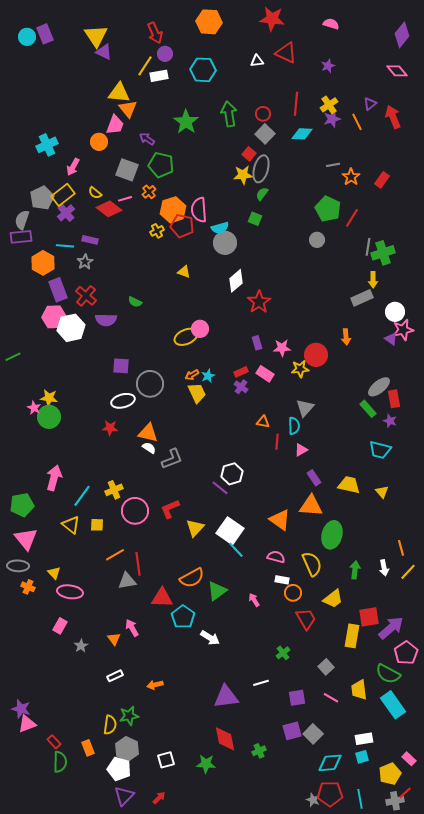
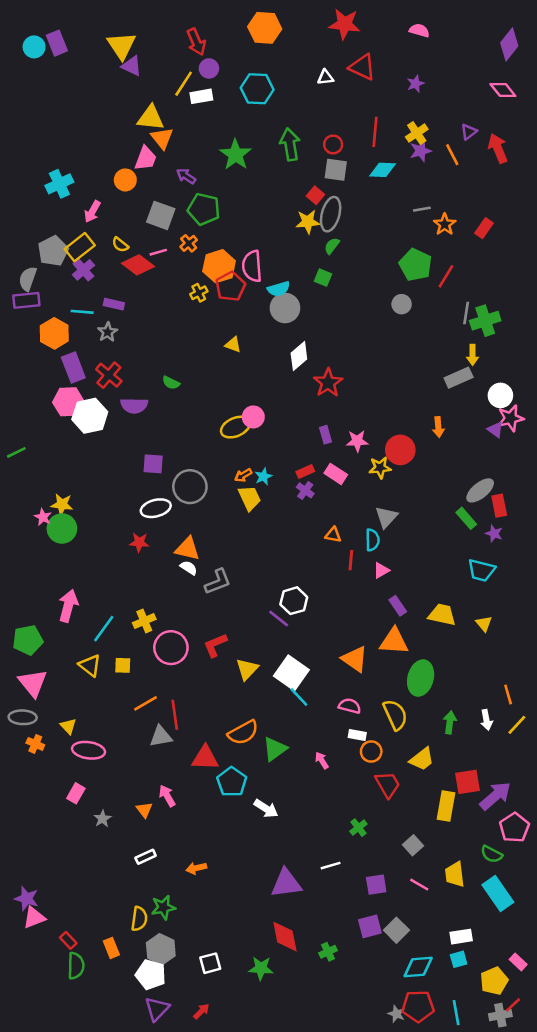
gray square: (265, 134) -> (336, 170), turned -36
red pentagon: (182, 226) -> (230, 286), turned 30
green semicircle: (388, 674) -> (492, 854), size x0.7

